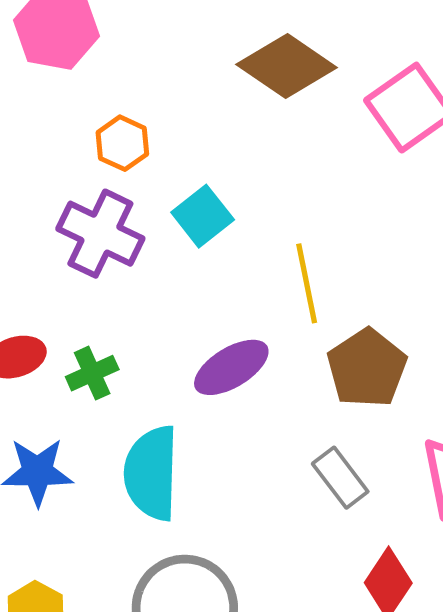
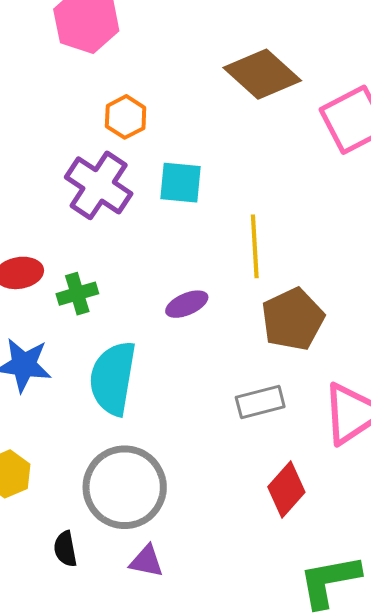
cyan square: (203, 216) -> (180, 183), turned 36
purple ellipse: (231, 367) -> (187, 304), size x0.7
gray rectangle: (340, 478) -> (260, 402), turned -75

